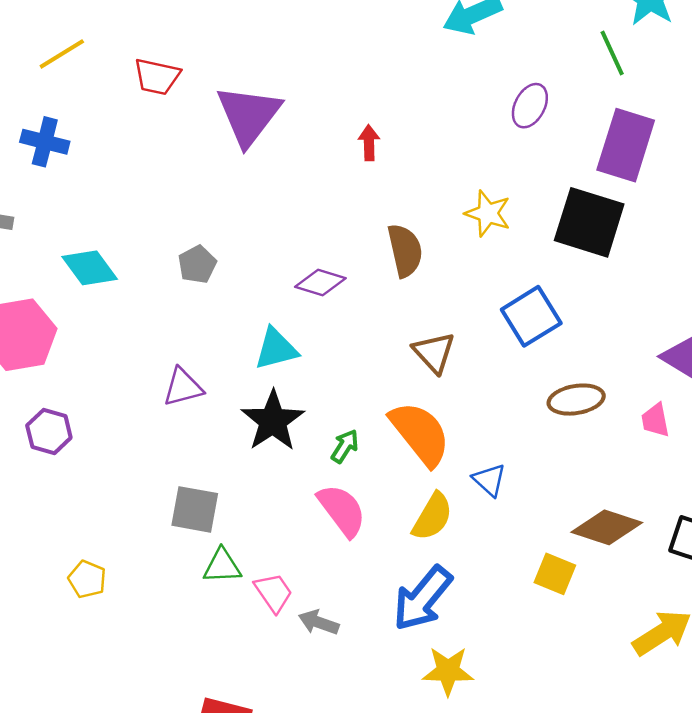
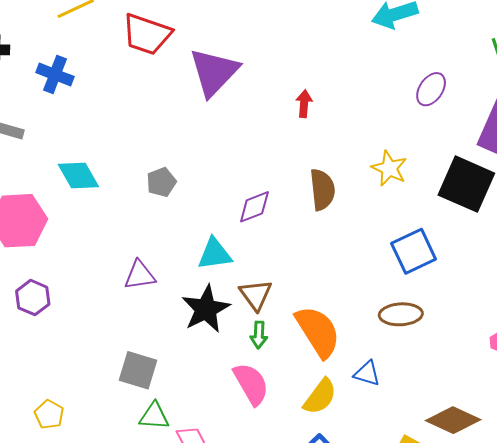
red trapezoid: (157, 77) -> (147, 34), size x1.4
purple diamond: (320, 283) -> (254, 207), turned -45
brown triangle: (434, 352) -> (256, 295), moved
brown ellipse: (576, 400) -> (401, 314), moved
green arrow: (345, 446) -> (259, 335), turned 144
blue triangle: (489, 480) -> (367, 373), turned -32

